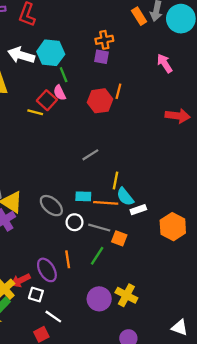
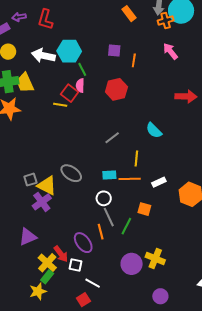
orange rectangle: (139, 16) -> (129, 14), moved
orange cross: (104, 40) -> (166, 21), moved
orange line: (118, 91) -> (134, 60), moved
pink semicircle: (60, 93) -> (80, 86), turned 32
cyan semicircle: (125, 197) -> (154, 130), moved
gray ellipse: (51, 206) -> (71, 173), moved
gray line: (99, 228) -> (109, 217), moved, turned 54
red arrow: (21, 280) -> (61, 254), turned -96

